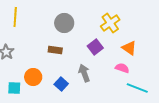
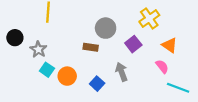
gray circle: (64, 23) -> (106, 28), moved
pink semicircle: (122, 68) -> (162, 66), turned 32
cyan square: (14, 88) -> (47, 70), moved, turned 32

